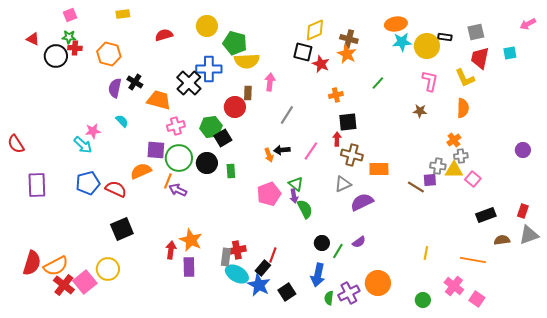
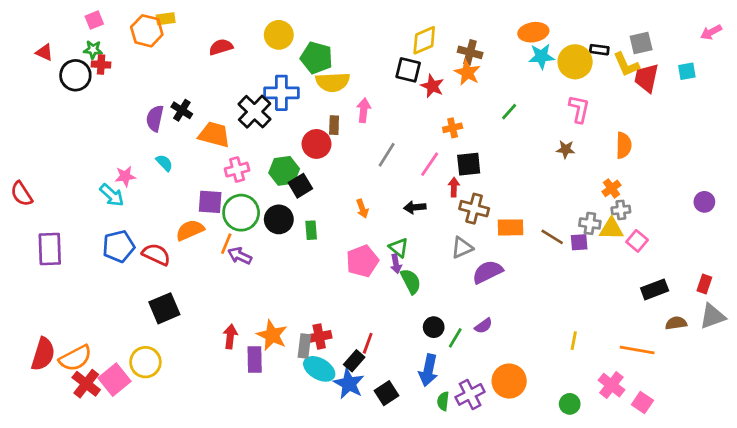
orange hexagon: (109, 54) -> (147, 31), moved
yellow L-shape: (465, 78) -> (626, 65), moved
black arrow: (282, 150) -> (415, 207), moved
pink line: (311, 151) -> (430, 164), moved
brown line: (416, 187) -> (552, 237), moved
orange star: (191, 240) -> (272, 335), moved

